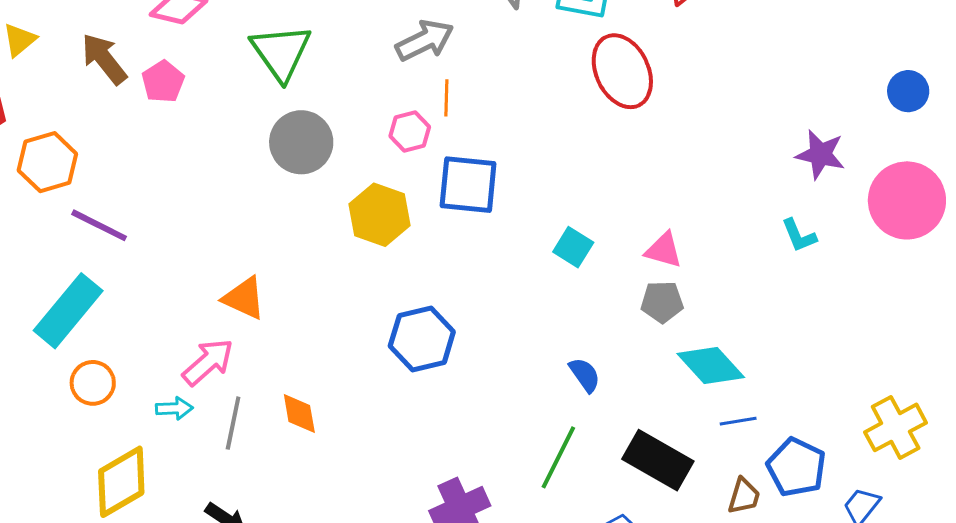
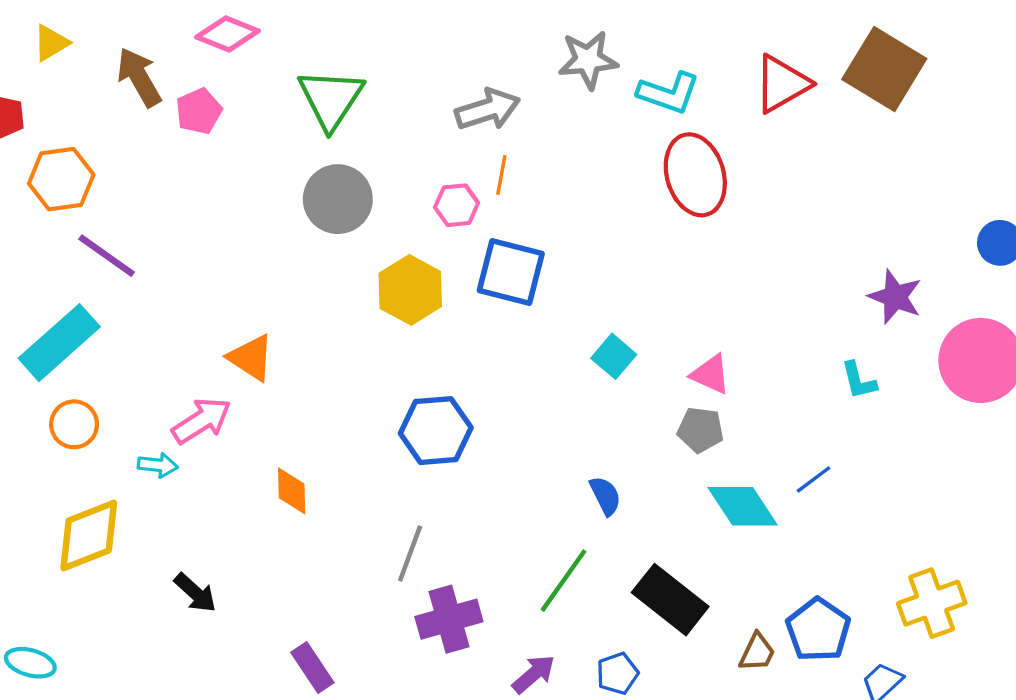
blue line: (738, 421) -> (814, 479), moved, turned -36
gray line: (233, 423) -> (410, 554), moved

